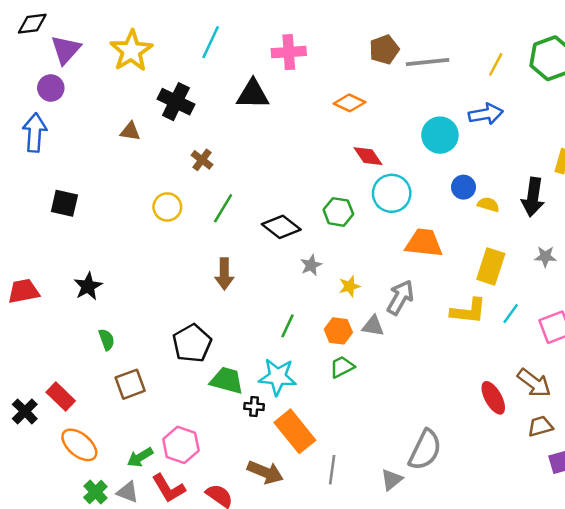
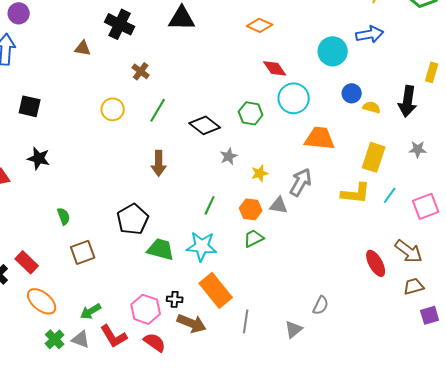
black star: (88, 286) -> (39, 158), moved, turned -30
black cross: (254, 406) -> (175, 299), moved
pink hexagon: (181, 445) -> (146, 309), moved
gray semicircle: (425, 450) -> (321, 305), size x0.6

